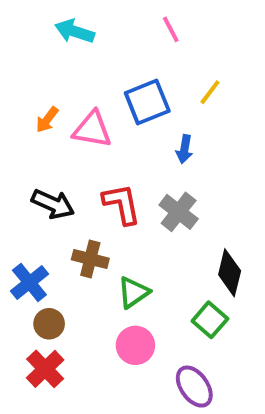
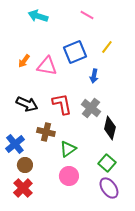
pink line: (171, 29) -> (87, 15), turned -32
black diamond: (230, 273) -> (110, 128), moved
purple ellipse: (194, 387) -> (109, 188), moved

